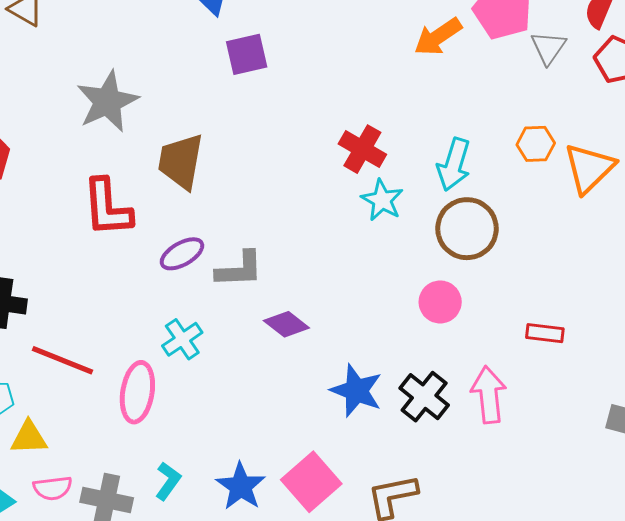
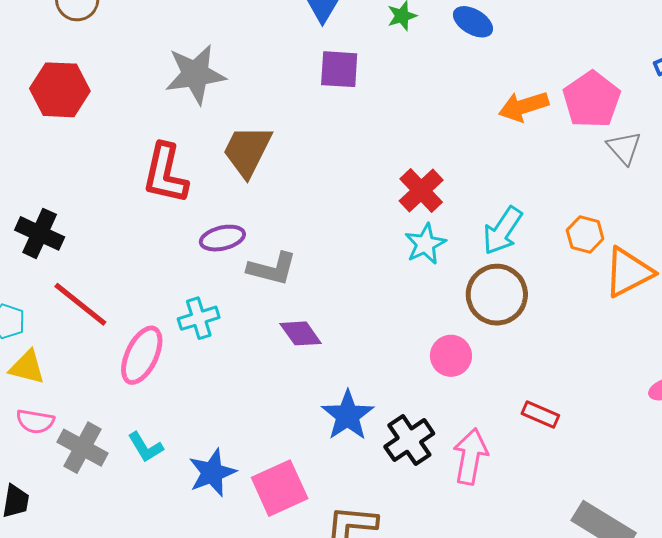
gray triangle: (548, 48) -> (624, 148), turned -33
cyan L-shape: (168, 481) -> (145, 447), turned 96

